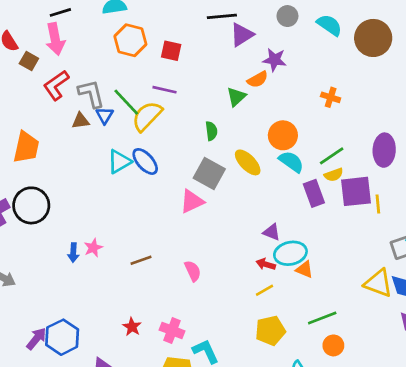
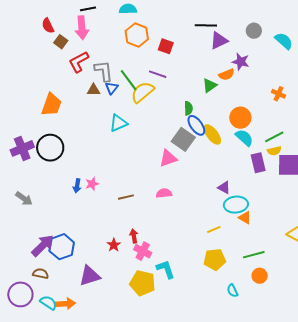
blue ellipse: (145, 161) -> (196, 125), moved
red arrow: (266, 264) -> (134, 236), moved, turned 56
pink semicircle: (193, 271) -> (164, 193), moved, turned -77
purple arrow: (36, 339) -> (43, 246), size x1.4

